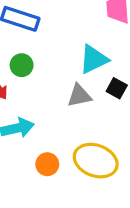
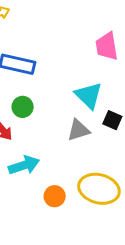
cyan triangle: (94, 59) -> (89, 95), turned -44

